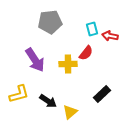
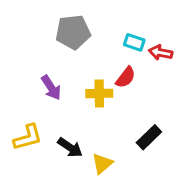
cyan rectangle: (92, 29) -> (134, 42), turned -56
purple arrow: (35, 60) -> (51, 88), size x0.7

